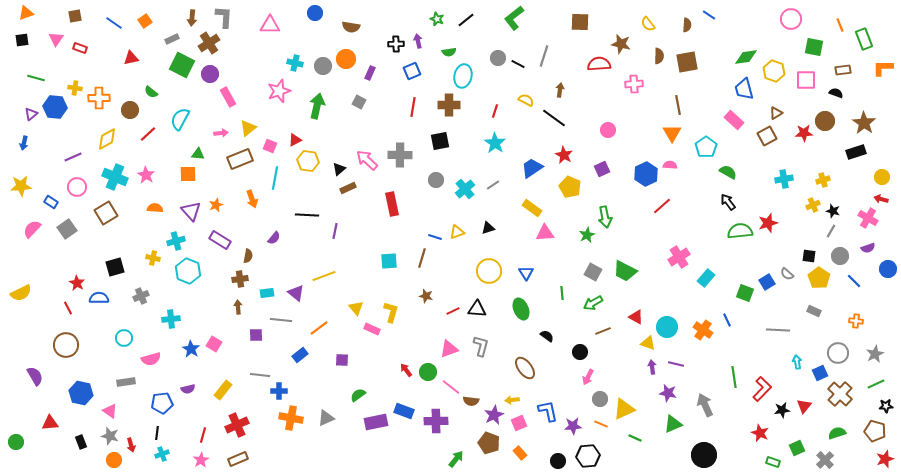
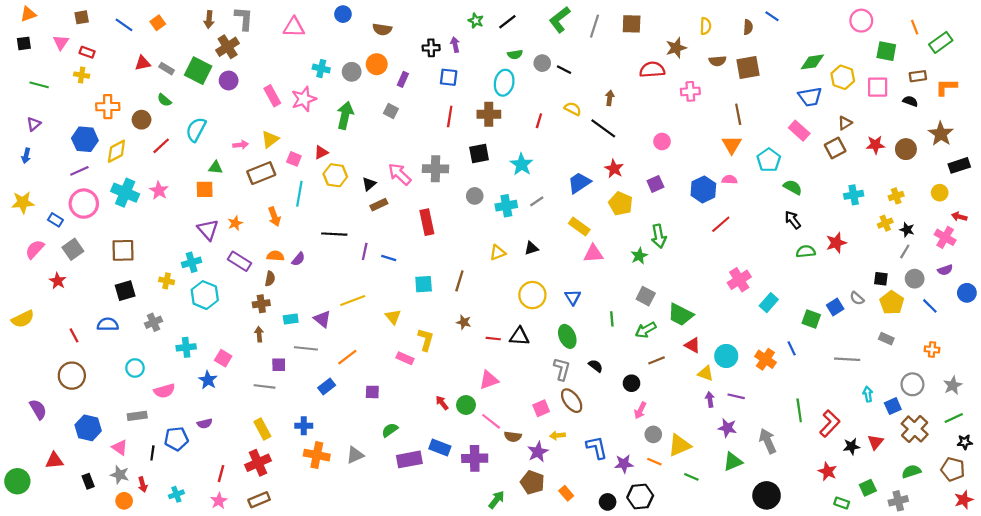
yellow semicircle: (648, 24) -> (706, 26), turned -140
gray rectangle: (172, 39) -> (167, 69), moved, turned 56
green rectangle: (864, 39) -> (941, 42), turned 75
brown star: (621, 44) -> (676, 48), turned -30
green semicircle: (449, 52) -> (515, 54), moved
gray line: (544, 56) -> (594, 26), moved
brown semicircle: (659, 56) -> (718, 61), turned 84
orange L-shape: (883, 68) -> (946, 87), moved
blue square: (412, 71) -> (449, 77), turned 30
yellow cross: (75, 88) -> (82, 75), moved
blue trapezoid: (744, 89) -> (810, 97), turned -85
pink rectangle: (228, 97) -> (272, 96), moved
blue hexagon: (55, 107) -> (85, 139), moved
brown circle: (825, 121) -> (906, 149), moved
cyan star: (495, 143) -> (522, 164), moved
black rectangle: (856, 152) -> (959, 165), moved
yellow circle: (882, 177) -> (940, 193), moved
pink circle: (77, 187) -> (84, 204), size x1.4
cyan cross: (465, 189) -> (506, 206), turned 30
orange semicircle: (155, 208) -> (275, 256), moved
brown square: (106, 213) -> (123, 250), moved, turned 30
green semicircle: (740, 231) -> (806, 251), size x0.7
blue line: (435, 237) -> (389, 258), moved
green trapezoid: (625, 271) -> (681, 315), moved
red star: (77, 283) -> (58, 281), moved
yellow triangle: (356, 308) -> (393, 317), moved
red line: (453, 311) -> (493, 339), turned 32
pink square: (214, 344) -> (223, 358), moved
gray L-shape: (481, 346) -> (562, 369), moved
gray line: (260, 375) -> (265, 386), moved
yellow rectangle: (223, 390) -> (262, 429), moved, turned -66
pink square: (519, 423) -> (541, 408), moved
black line: (157, 433) -> (152, 453), moved
green circle: (16, 442) -> (17, 481), size x1.5
gray cross: (825, 460) -> (898, 501), turned 30

